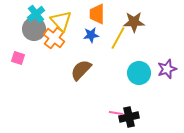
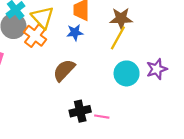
yellow line: (118, 38) -> (118, 38), moved
black cross: (129, 117) -> (80, 111), moved

